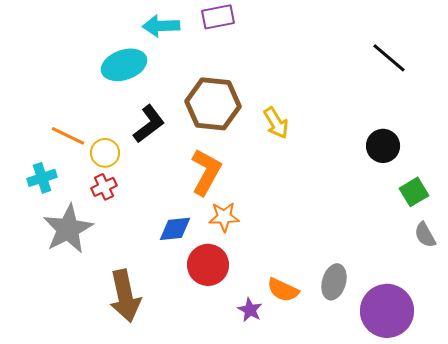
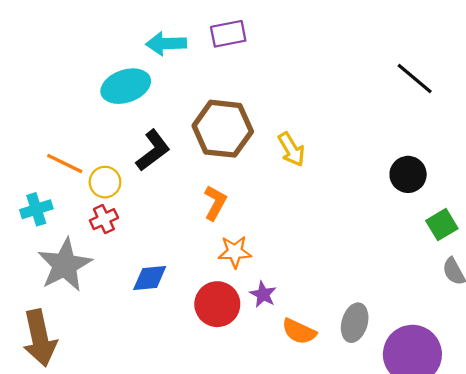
orange L-shape: (206, 172) -> (215, 203), size x0.7
blue diamond: (175, 229) -> (150, 278), moved
brown arrow: (125, 296) -> (40, 338), moved
purple star: (250, 310) -> (263, 294), moved

